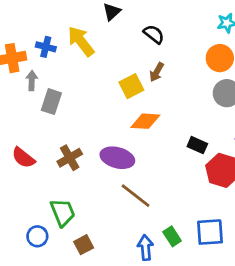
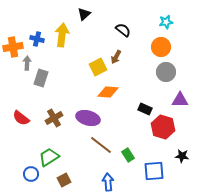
black semicircle: (154, 34) -> (123, 30), moved
yellow arrow: (81, 41) -> (62, 35), turned 45
green trapezoid: (63, 212) -> (49, 157), turned -100
green rectangle: (172, 236) -> (128, 155), moved

